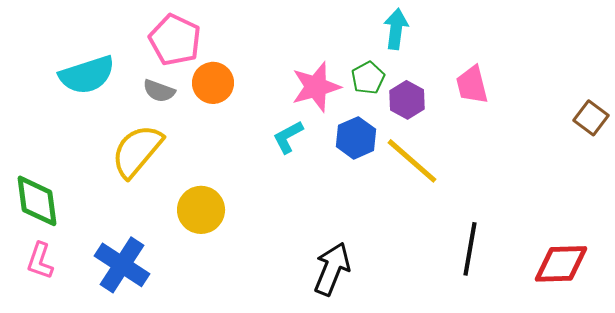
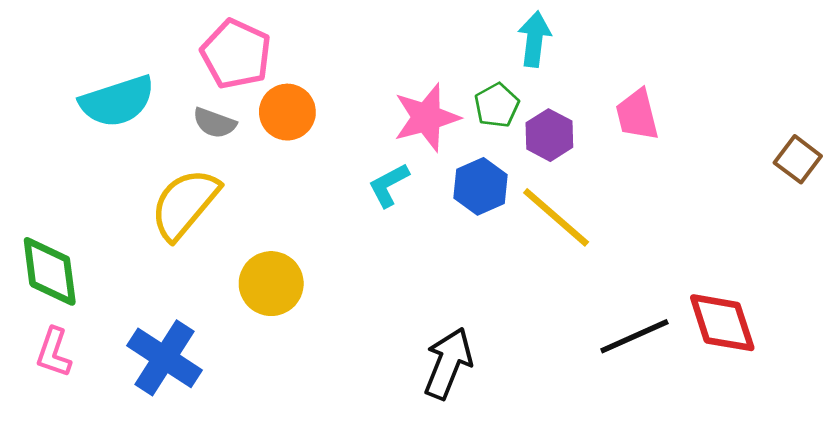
black line: (470, 249) -> (634, 336), turned 56
red diamond: (561, 264) -> (722, 323), moved, turned 74

